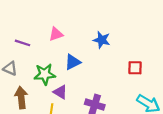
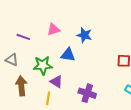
blue star: (102, 40) -> (84, 35), moved
blue triangle: (73, 62) -> (68, 55), turned 35

